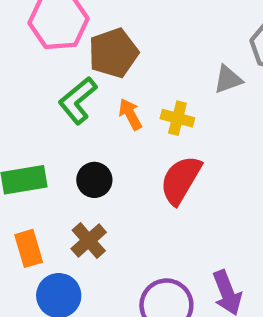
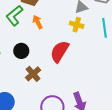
yellow cross: (177, 118) -> (77, 25), moved
brown cross: (89, 240) -> (33, 74), moved

